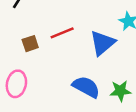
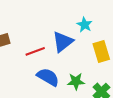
red line: (62, 33) -> (35, 51), moved

